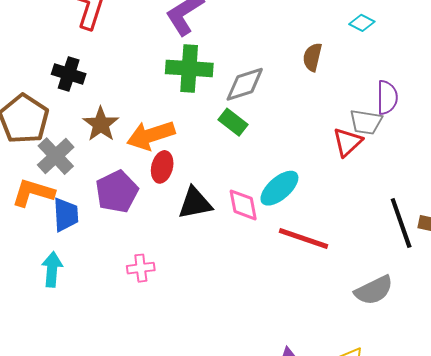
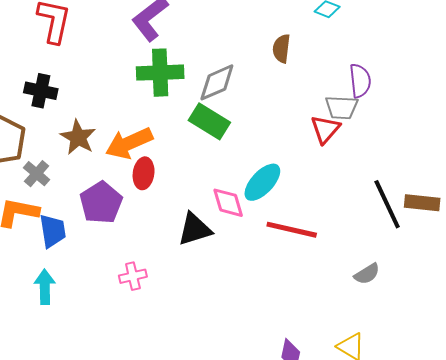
green rectangle: (233, 122) -> (209, 121), size x1.4
gray cross: (56, 156) -> (37, 174), size x0.7
black triangle: (195, 203) -> (195, 229), moved
gray semicircle: (374, 290) -> (367, 274), size x0.7

